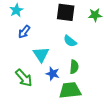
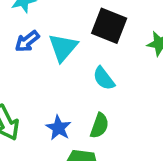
cyan triangle: (41, 54) -> (63, 47), moved

